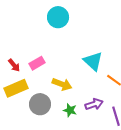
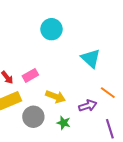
cyan triangle: (93, 61) -> (91, 58), moved
purple arrow: (94, 104) -> (88, 106), moved

